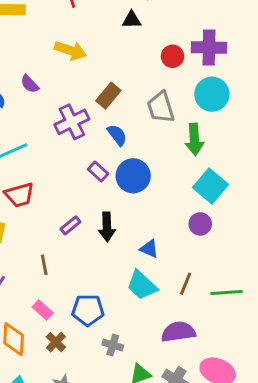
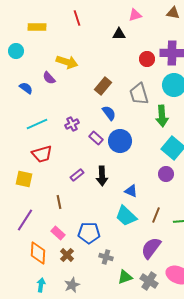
yellow arrow: (70, 50) -> (67, 62), moved
purple cross: (72, 122) -> (72, 124), moved, size x0.6
purple semicircle: (178, 332) -> (151, 248), turned -45

